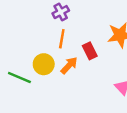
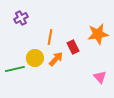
purple cross: (61, 12) -> (21, 18), moved
green line: (19, 78) -> (15, 69), turned -36

